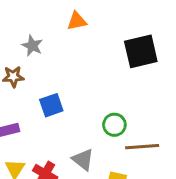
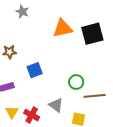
orange triangle: (77, 21) -> (63, 28), moved, size x1.5
gray star: (32, 46) -> (22, 11), moved

